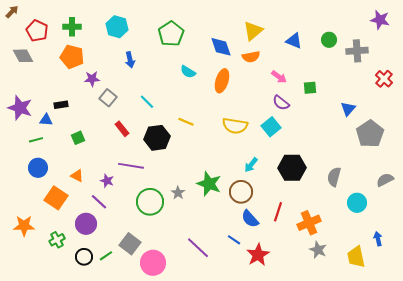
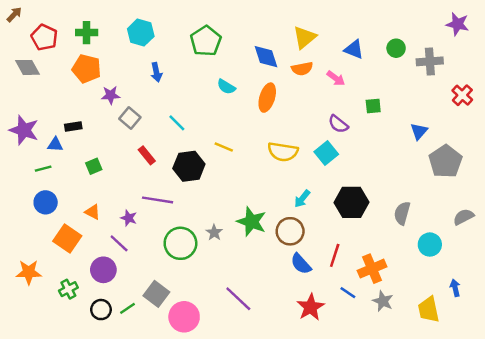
pink arrow: (279, 77) -> (336, 78), moved
blue line: (234, 240) -> (348, 293), moved

